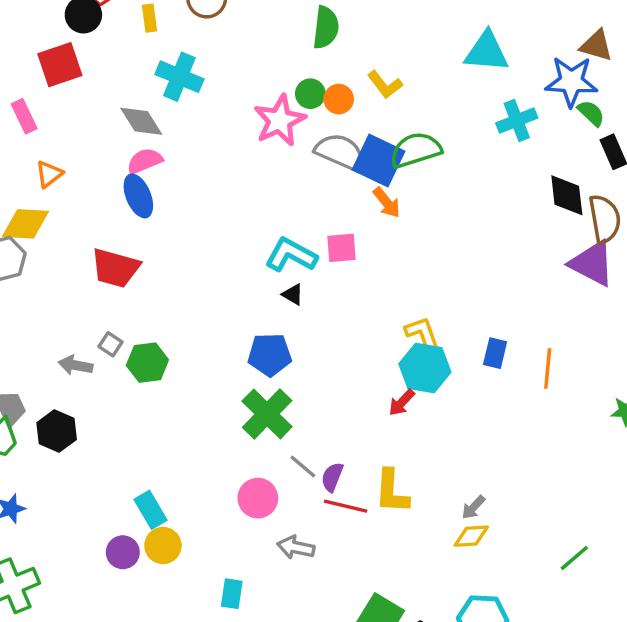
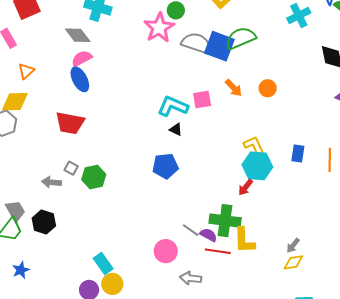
orange circle: (339, 99) -> (268, 88), moved
orange arrow: (387, 203) -> (234, 88), moved
green cross: (267, 414) -> (225, 221), moved, turned -32
purple semicircle: (332, 477) -> (208, 235), turned 102

